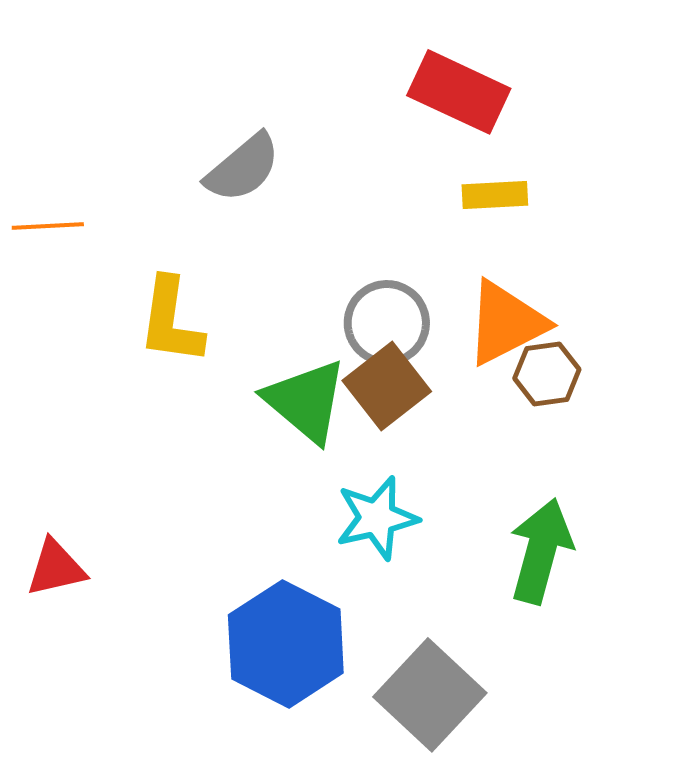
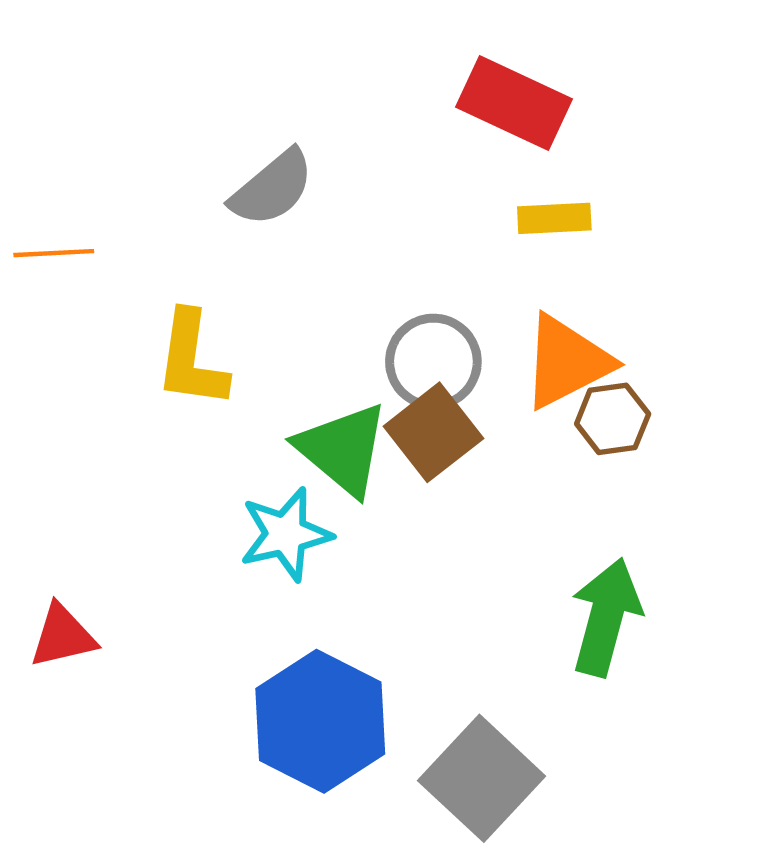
cyan star: (377, 518) -> (286, 534), moved

